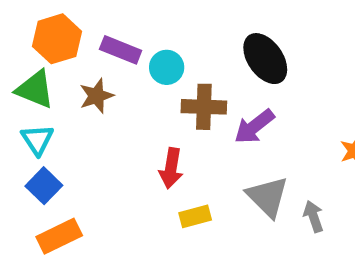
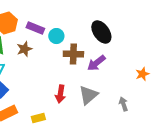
red arrow: (171, 168) -> (60, 94), moved
gray triangle: (267, 197) -> (88, 95), moved, turned 35
yellow rectangle: (195, 216) -> (38, 118), moved

